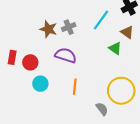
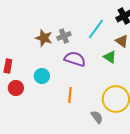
purple semicircle: (66, 55) -> (75, 59), moved
red circle: (30, 62) -> (16, 88), moved
cyan circle: (40, 84) -> (42, 76), moved

